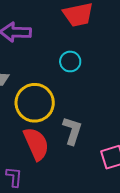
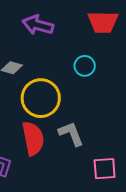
gray L-shape: (72, 131) -> (71, 134), turned -52

